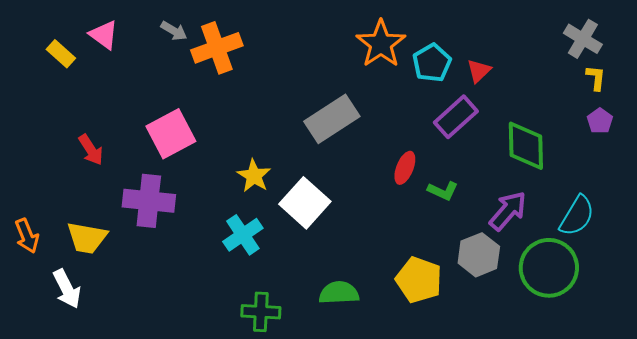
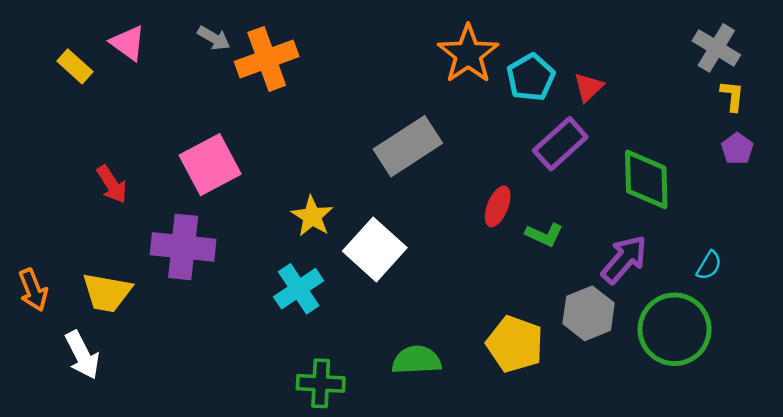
cyan semicircle: (577, 216) -> (709, 265), size x0.6

